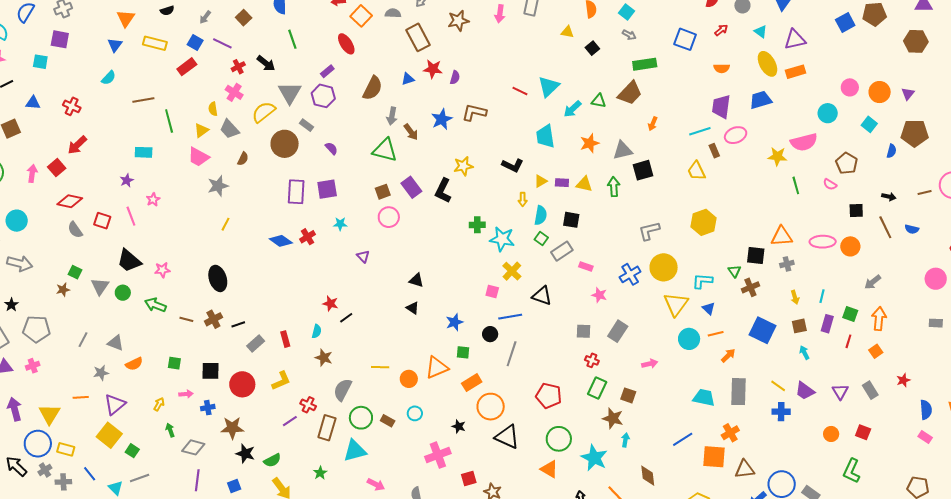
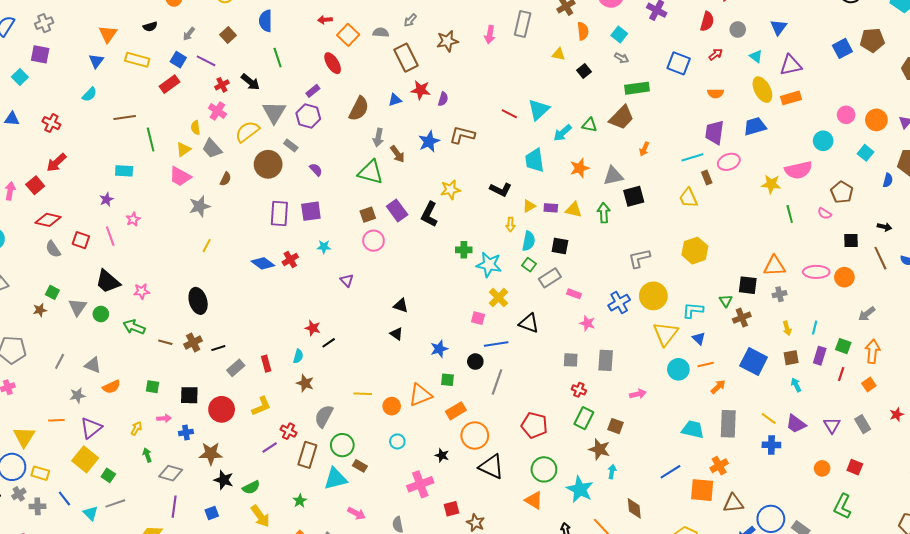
cyan square: (40, 62) -> (20, 77), turned 35
gray rectangle: (618, 331) -> (606, 360), turned -30
brown rectangle: (388, 421) -> (360, 466), moved

